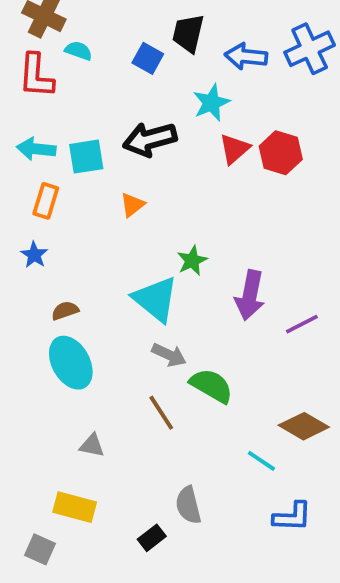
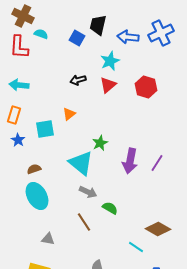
black arrow: (150, 139) -> (78, 80), size x0.6
red triangle: (234, 149) -> (108, 85), moved
cyan square: (86, 157) -> (45, 129), moved
orange rectangle: (46, 201) -> (14, 115), moved
purple line: (302, 324) -> (157, 163), moved, turned -30
green semicircle: (211, 386) -> (110, 208), size x0.7

